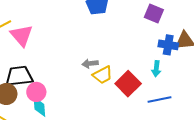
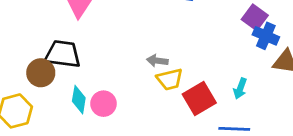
blue cross: (168, 45) -> (266, 36), moved
pink circle: (36, 92) -> (103, 104), moved

